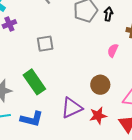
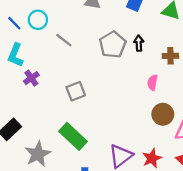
brown circle: (100, 85) -> (163, 114), moved

